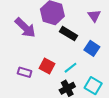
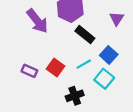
cyan line: (70, 68) -> (84, 64), moved
cyan square: (93, 86) -> (104, 79), moved

